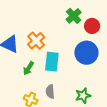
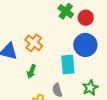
cyan rectangle: (52, 62) -> (68, 64), moved

